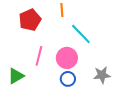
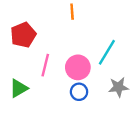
red pentagon: (30, 20) -> (23, 35), moved
cyan line: (81, 34) -> (107, 52), moved, turned 75

